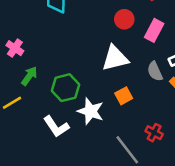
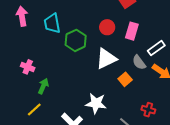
green hexagon: (66, 88) -> (76, 40), moved
orange square: (124, 96) -> (125, 79), moved

